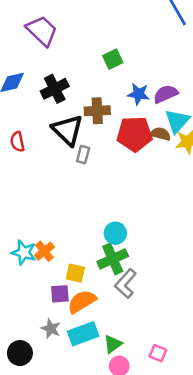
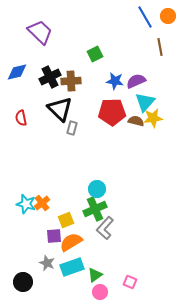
brown cross: (97, 111) -> (71, 81), moved
brown semicircle: (160, 134) -> (136, 121), moved
yellow square: (75, 273) -> (66, 220), turned -35

